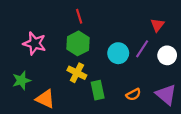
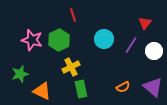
green hexagon: (78, 43) -> (59, 40), moved
cyan circle: (118, 53) -> (104, 39), moved
yellow cross: (77, 73) -> (71, 67), turned 36
green rectangle: (98, 90) -> (81, 89), moved

